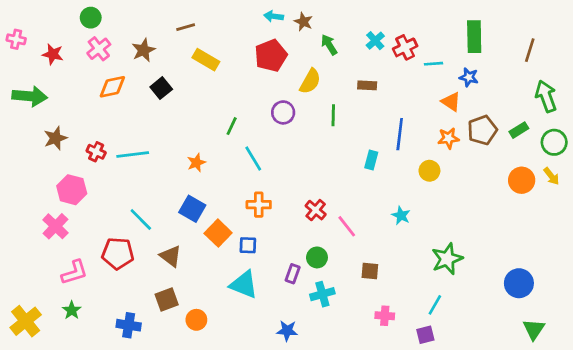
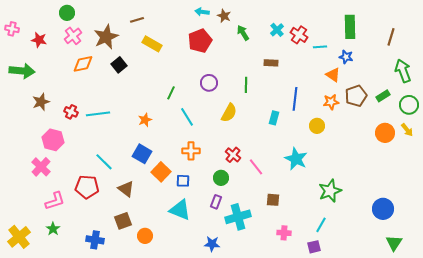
red cross: (405, 47) -> (299, 35), turned -30
brown star: (144, 50) -> (106, 37), size x1.4
yellow semicircle: (310, 81) -> (229, 113), moved
cyan star: (401, 215) -> (296, 159), size x1.6
green circle: (317, 257) -> (221, 178), moved
cyan cross: (322, 294) -> (238, 217), size x1.4

